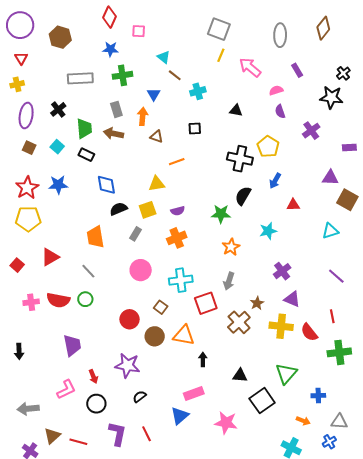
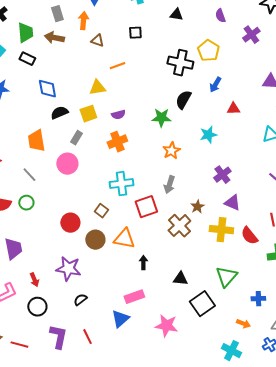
pink circle: (141, 270) -> (67, 164), moved

